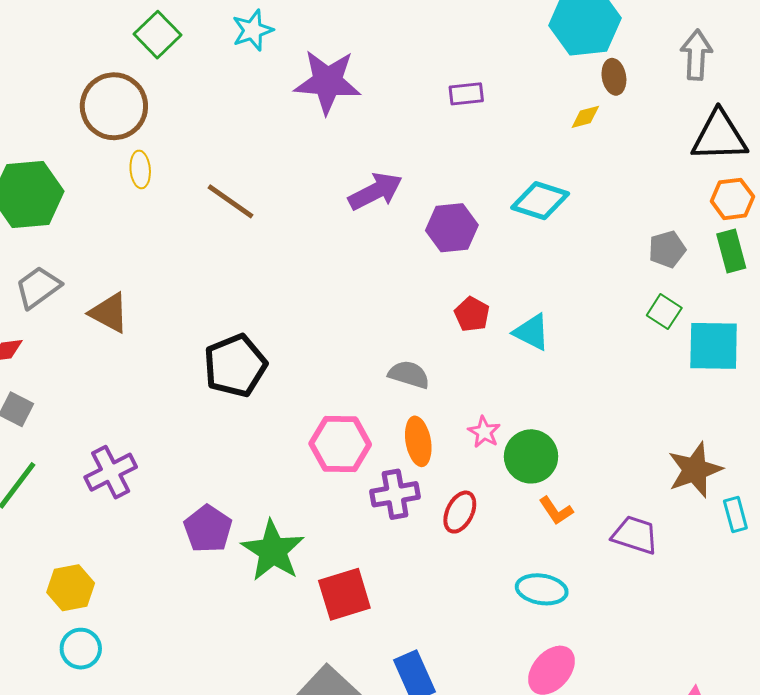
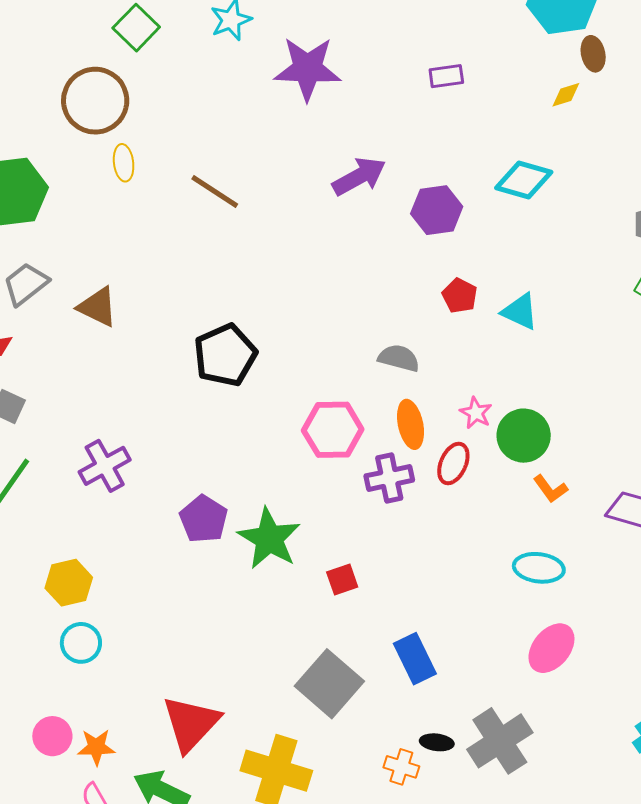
red ellipse: (460, 512) -> (453, 464), moved
red square: (344, 594) -> (342, 580), size x0.6

